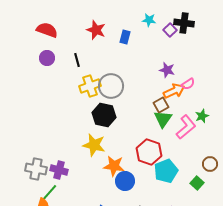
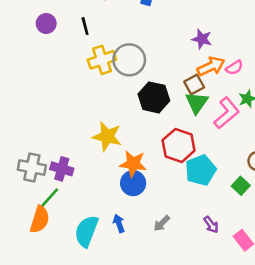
pink semicircle: (188, 84) -> (234, 68), moved
black hexagon: (104, 115) -> (154, 97), moved
blue circle: (125, 181) -> (133, 183), moved

